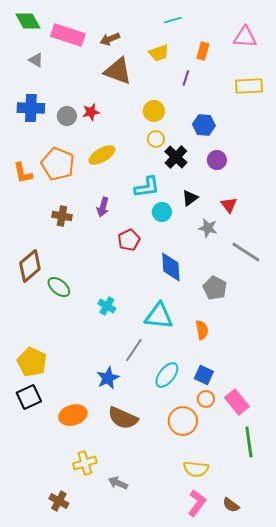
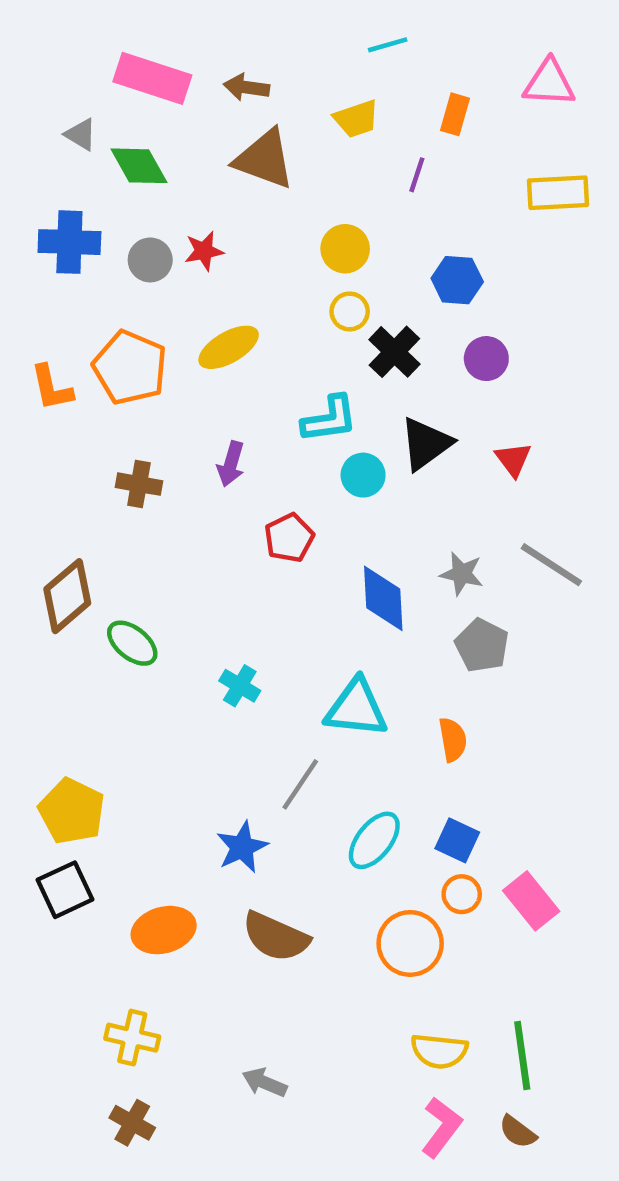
green diamond: (28, 21) -> (139, 166), moved
brown arrow: (110, 39) -> (247, 87), turned 30
black triangle: (190, 198) -> (426, 444), size x1.5
gray star: (208, 228) -> (462, 574), moved
green line: (249, 442) -> (522, 1056), moved
yellow cross: (85, 463) -> (132, 1038), moved, turned 30

